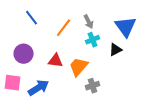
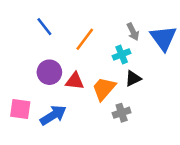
gray arrow: (88, 22) -> (133, 32), moved
black triangle: (116, 50) -> (133, 79), moved
purple circle: (24, 54) -> (49, 72), moved

